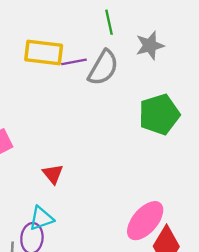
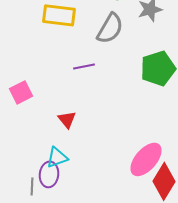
purple line: (74, 62) -> (84, 66), moved

